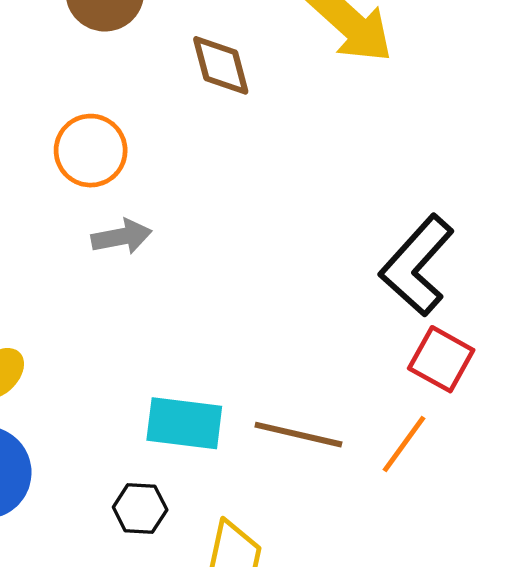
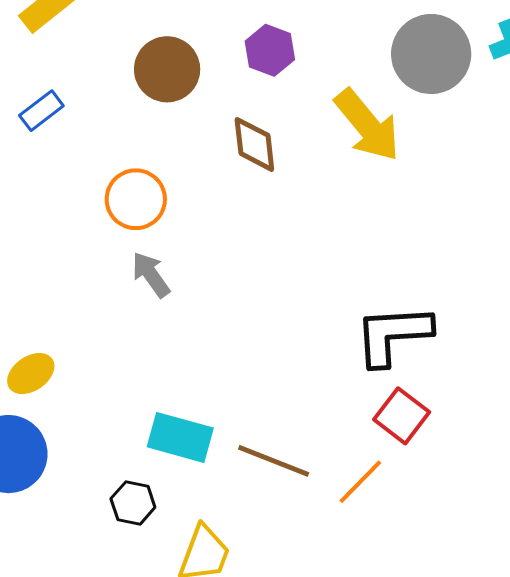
gray arrow: (122, 237) -> (151, 275), turned -123
black L-shape: (417, 265) -> (393, 335), turned 36

